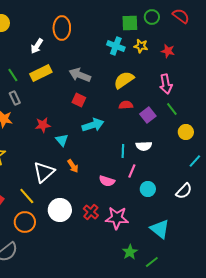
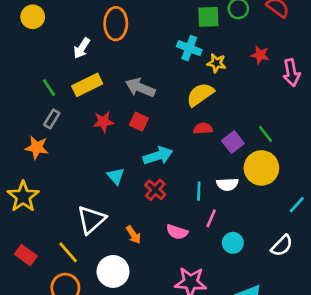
yellow star: (141, 46) -> (217, 63), moved
pink arrow: (166, 84) -> (291, 73), moved
gray rectangle: (15, 98) -> (52, 119), turned 56
red star: (43, 125) -> (103, 122), moved
yellow circle: (186, 132) -> (261, 168), moved, size x1.6
orange arrow: (73, 166) -> (133, 235), moved
red cross: (91, 212) -> (155, 190), moved

